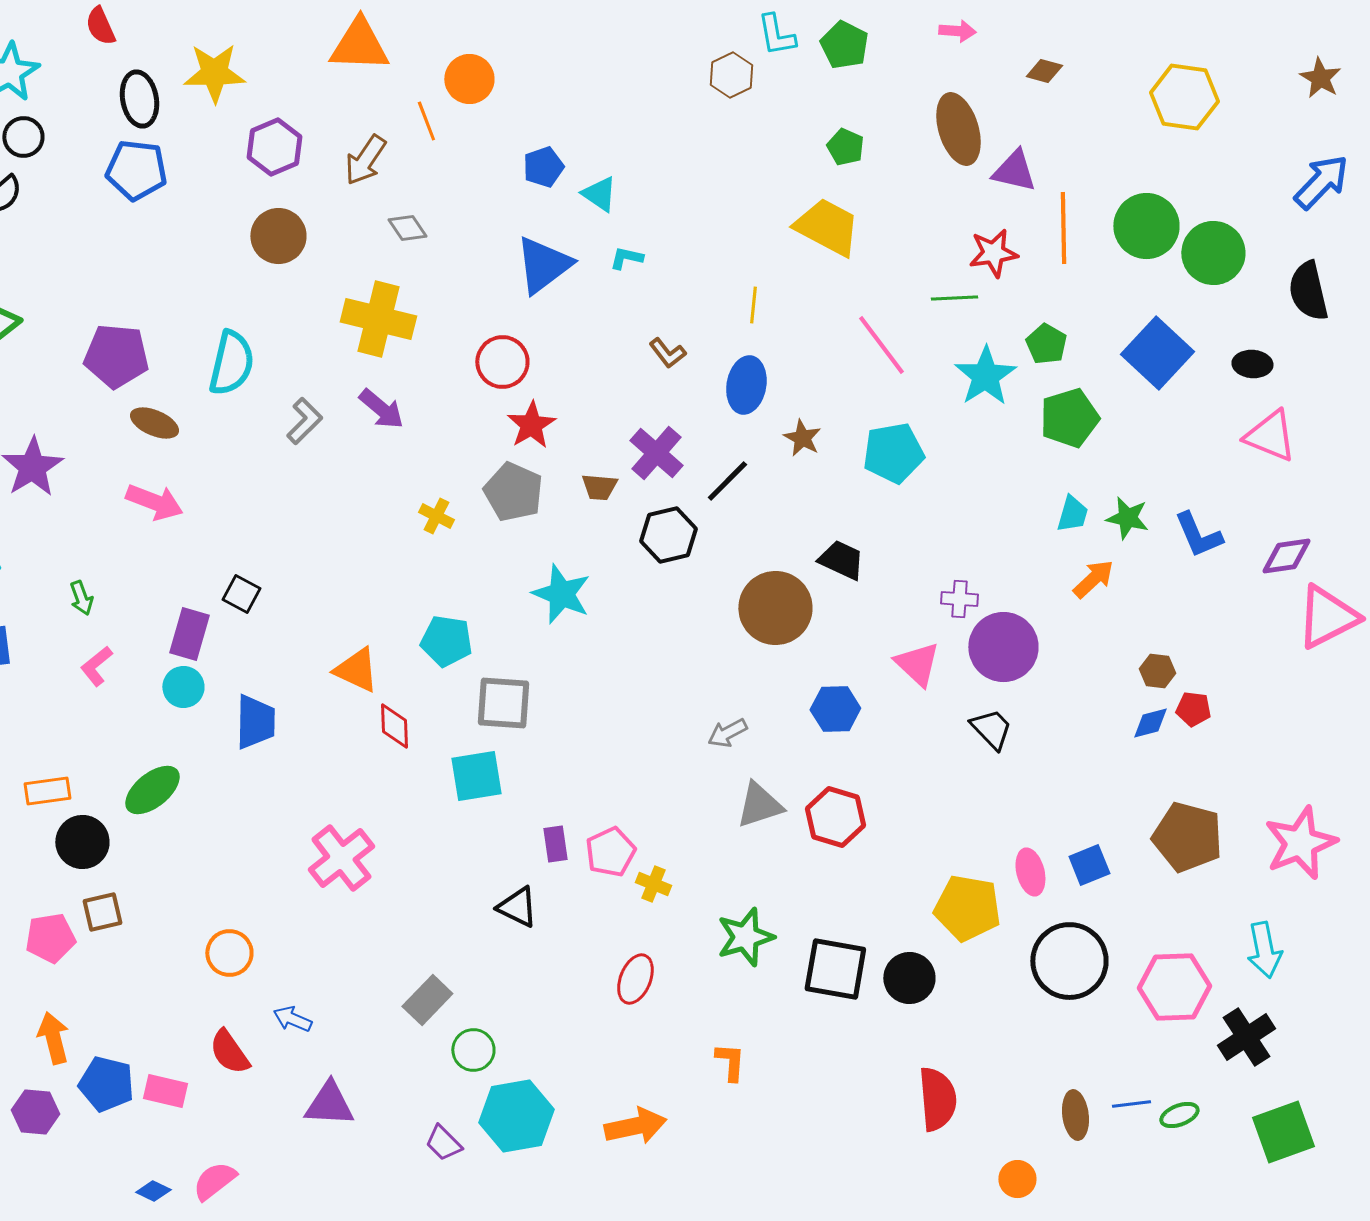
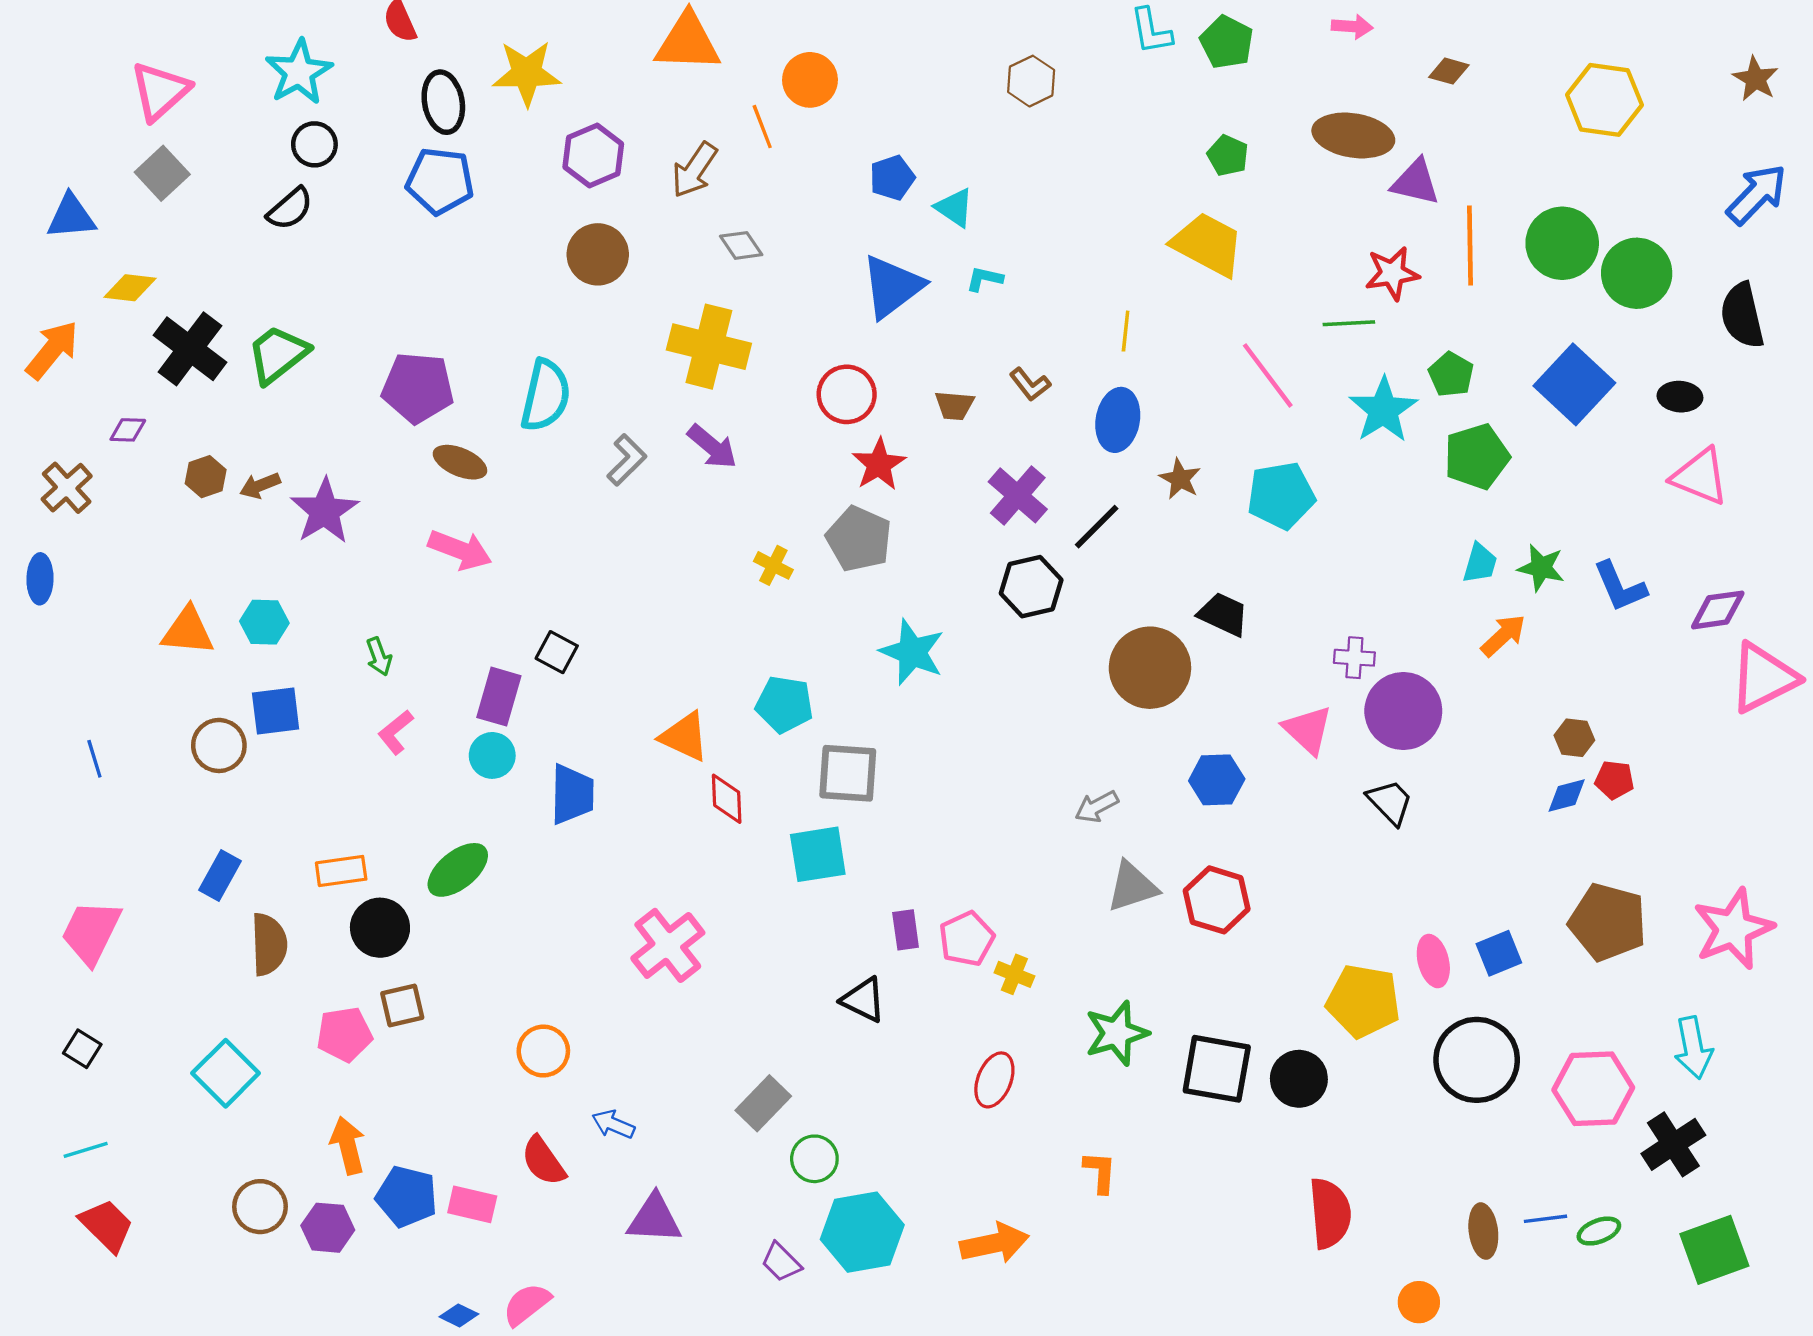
brown hexagon: (731, 75) -> (1031, 81), moved
brown ellipse: (958, 129) -> (1353, 135), turned -64
brown trapezoid: (599, 487) -> (954, 405), moved

